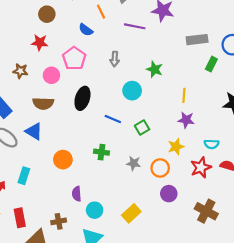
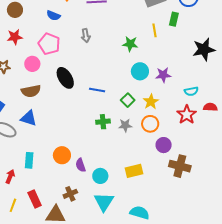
green star: (154, 69) -> (130, 44), moved
cyan circle: (132, 91) -> (140, 71), moved
yellow line: (184, 95) -> (154, 30), moved
black ellipse: (82, 98) -> (65, 78), turned -35
green square: (142, 127) -> (128, 100), moved
yellow star: (176, 147) -> (151, 102), moved
green cross: (102, 152) -> (103, 122), moved
orange circle: (63, 160) -> (62, 155), moved
brown cross: (206, 211) -> (180, 166), moved
yellow rectangle: (131, 213) -> (134, 171), turned 42

